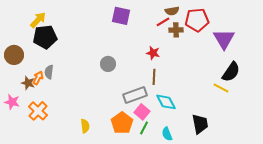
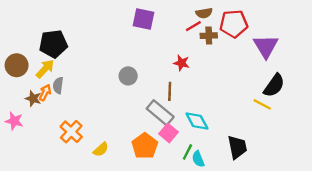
yellow arrow: (38, 20) -> (45, 69), moved
brown line: (154, 77) -> (170, 91), moved
gray rectangle: (135, 95) -> (160, 113), turned 60
orange cross: (38, 111) -> (71, 132), moved
yellow semicircle: (85, 126) -> (101, 150), turned 56
green line: (144, 128) -> (187, 152), moved

